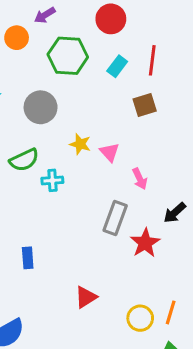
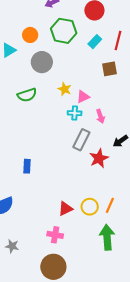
orange circle: (17, 38) -> (30, 35), moved
pink triangle: (110, 152) -> (83, 97), turned 40
cyan cross: (52, 180) -> (75, 113), moved
blue rectangle: (28, 258) -> (27, 166), moved
red triangle: (86, 297) -> (65, 209), moved

